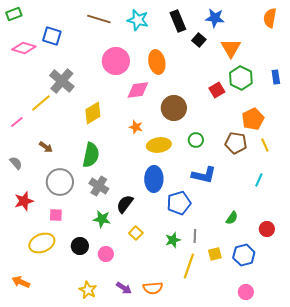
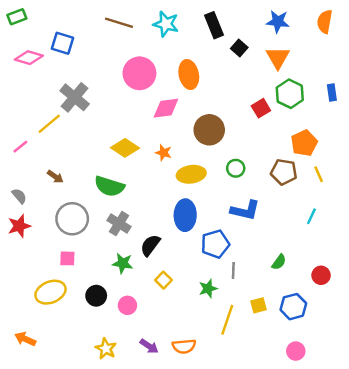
blue star: (215, 18) -> (278, 22), moved
yellow diamond: (93, 113) -> (125, 148), moved, turned 65
green semicircle: (91, 155) -> (109, 186), turned 95
red star: (24, 201) -> (19, 226), moved
gray line: (195, 236) -> (233, 270), moved

